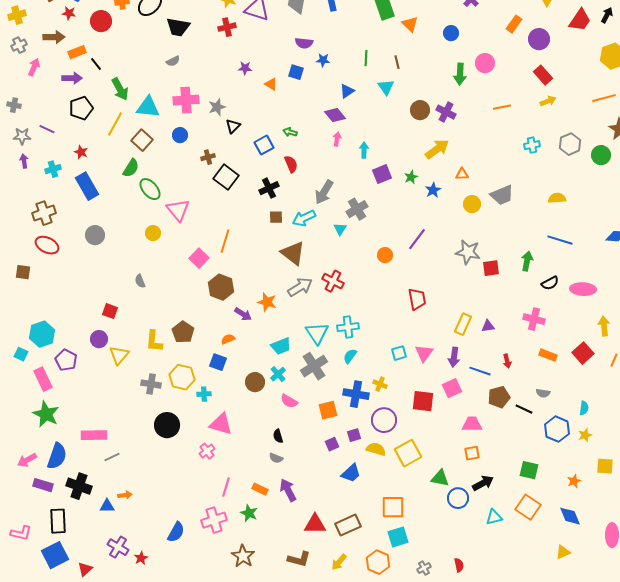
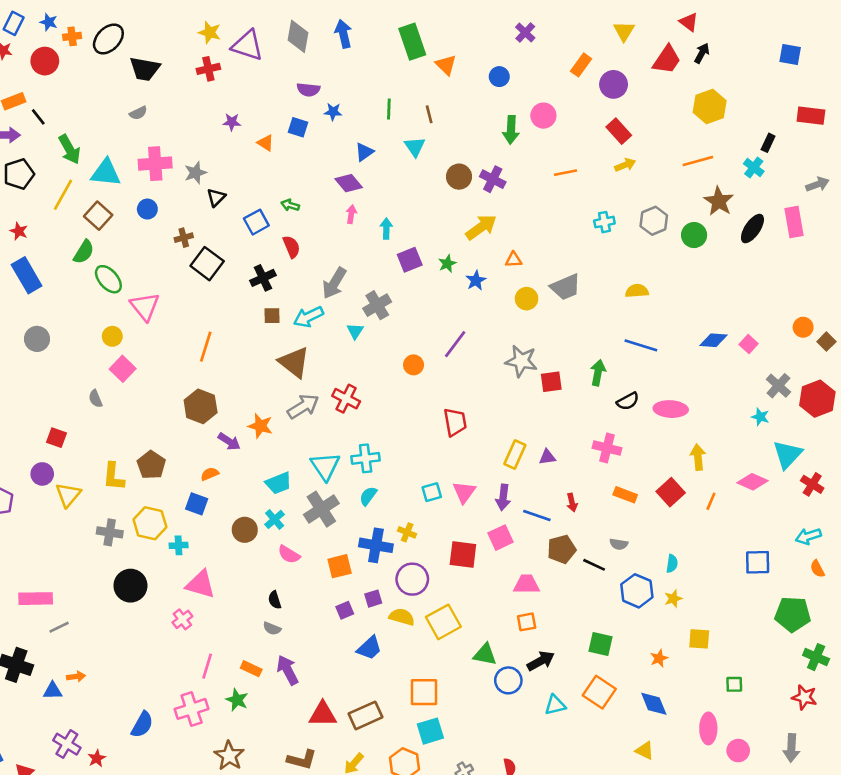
pink square: (199, 258) -> (123, 369), moved
yellow triangle: (563, 552) -> (645, 751), turned 49

